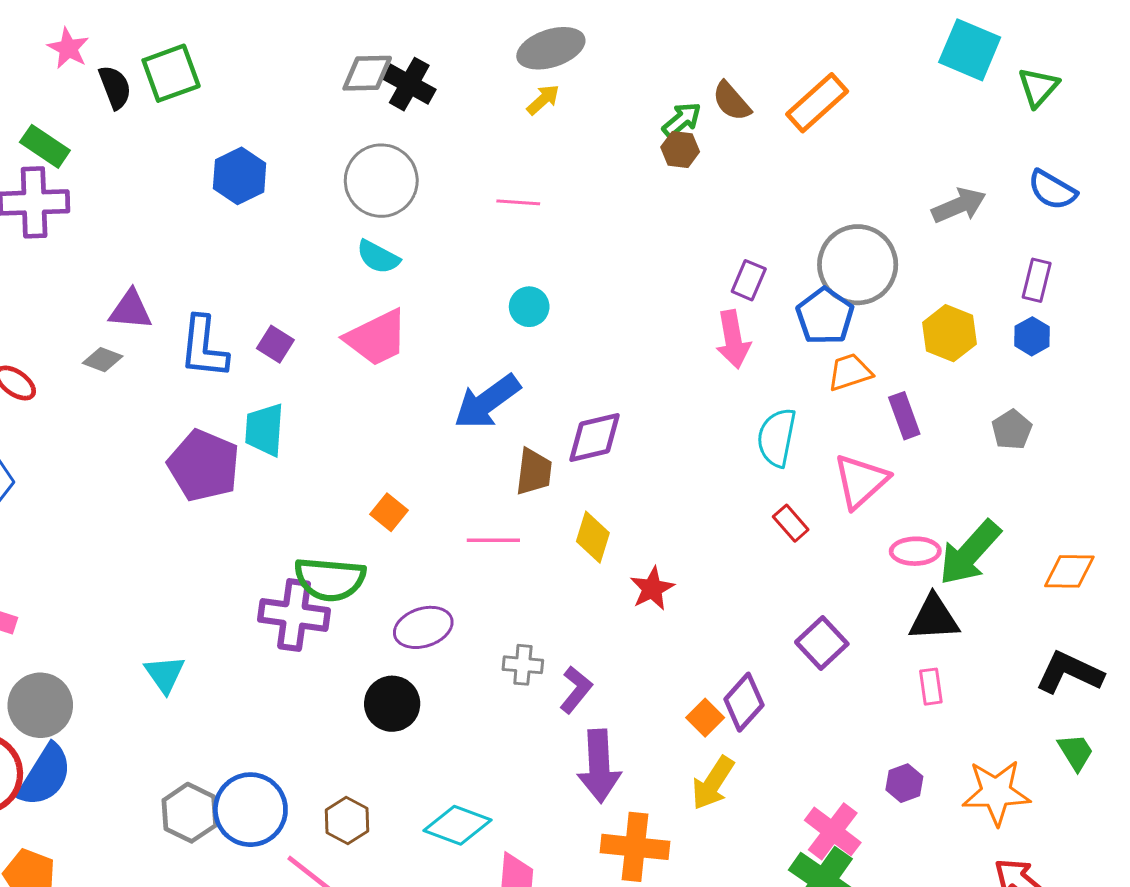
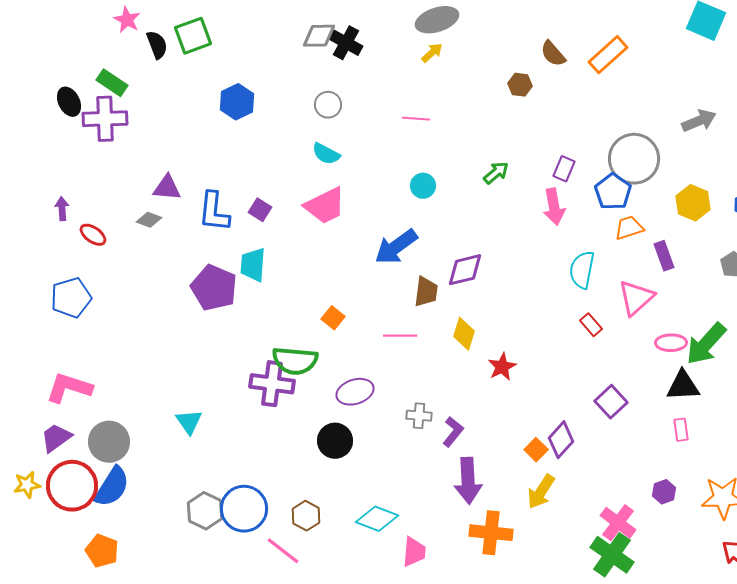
green arrow: (682, 120) -> (496, 173), moved
gray circle: (381, 181) -> (328, 105), size x0.6

